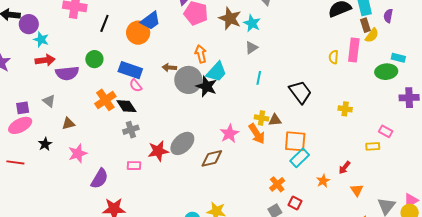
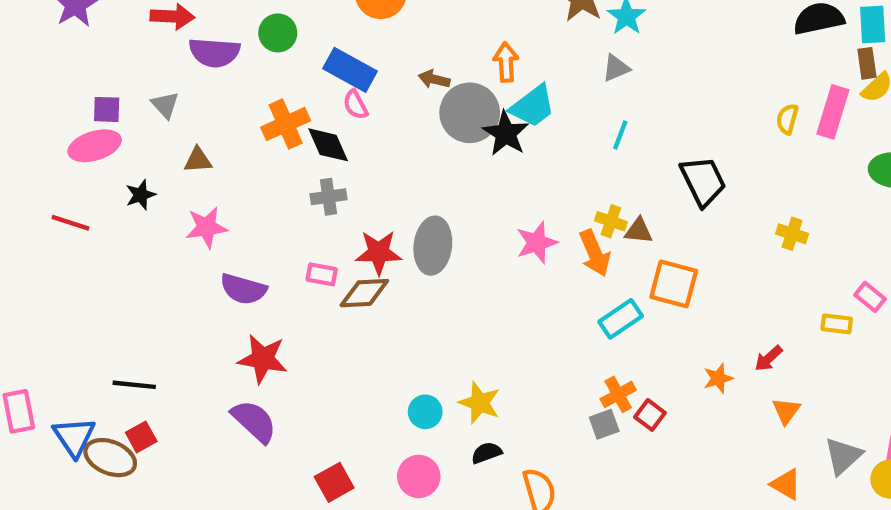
gray ellipse: (182, 143) -> (433, 246), turned -50
brown diamond: (212, 158) -> (364, 293), moved
cyan rectangle: (300, 158) -> (621, 319), moved
purple semicircle: (100, 179) -> (243, 289), turned 65
orange cross: (277, 184) -> (618, 394), moved

